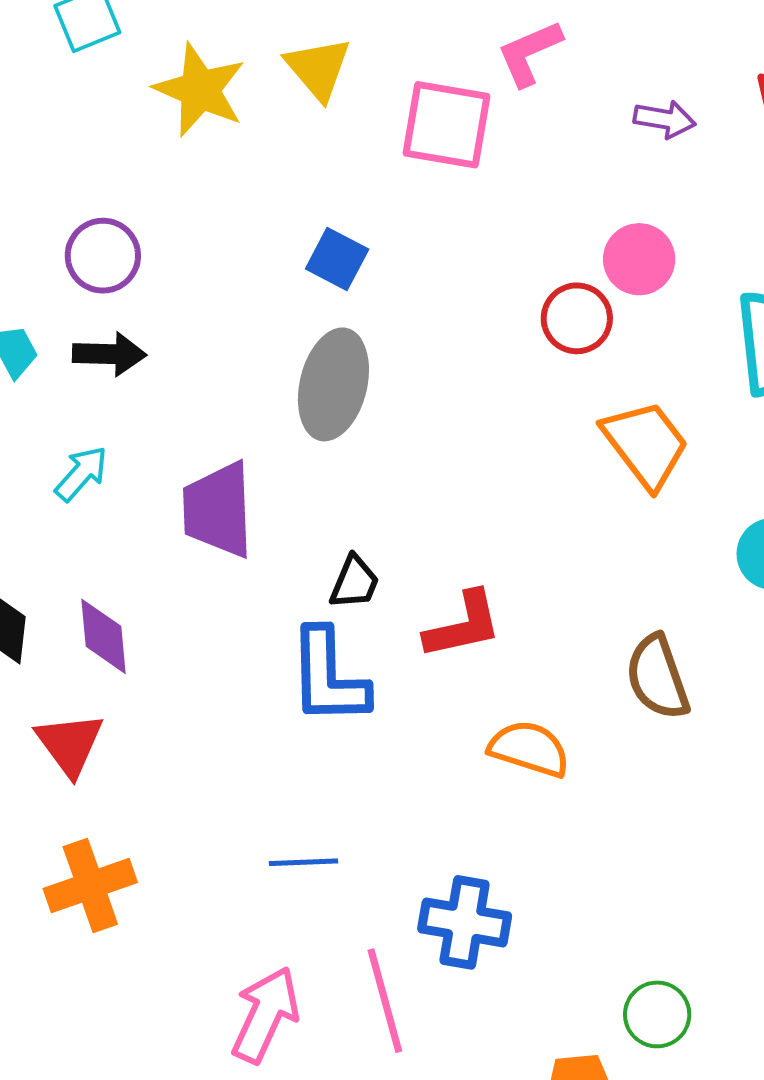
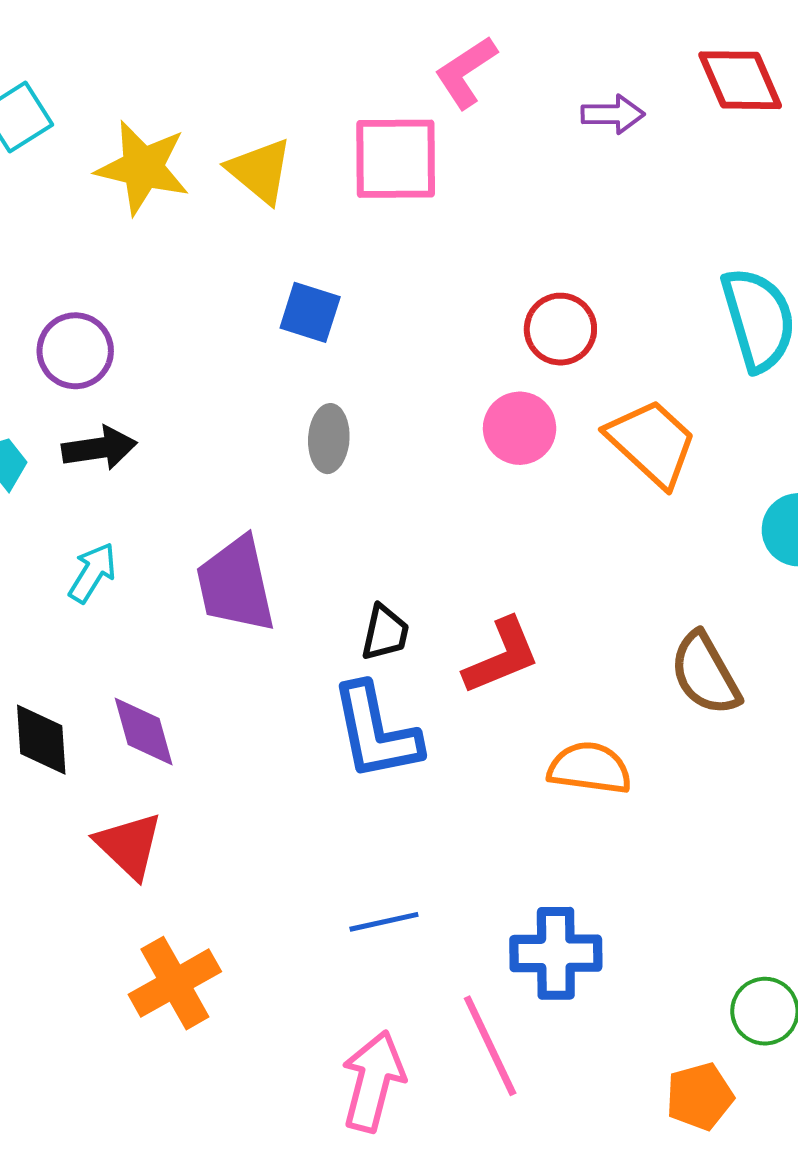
yellow triangle: (318, 68) -> (260, 171), moved
pink circle: (639, 259) -> (520, 428), moved
gray ellipse: (333, 384) -> (329, 439), size x0.6

